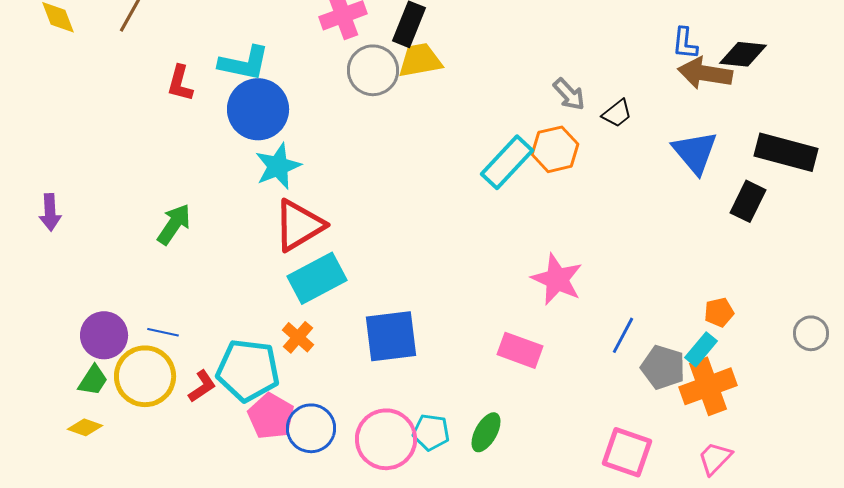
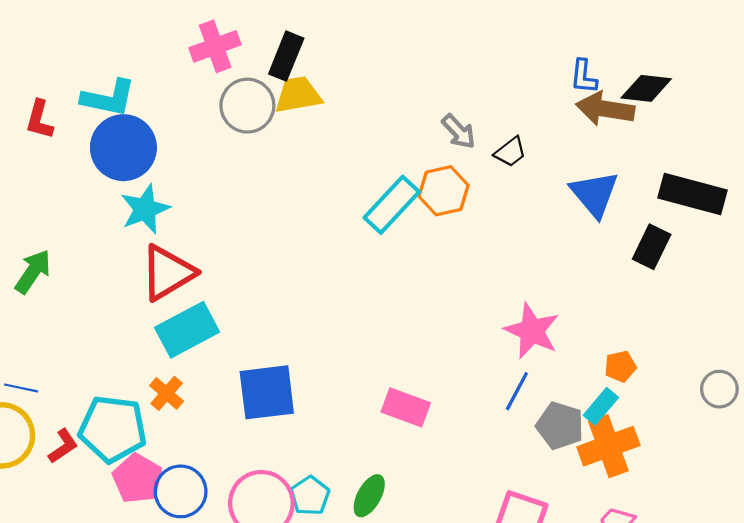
pink star: (557, 279) -> (532, 331), moved
cyan pentagon: (431, 432) -> (310, 496), turned 30

